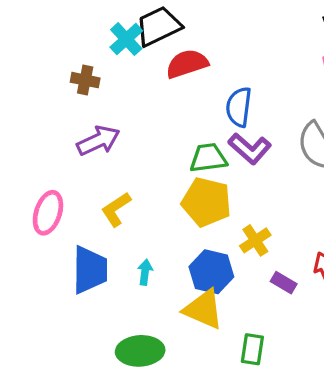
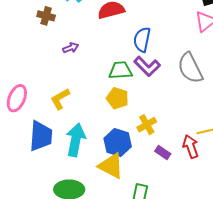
purple arrow: (98, 141) -> (71, 48), moved, size x0.6
yellow pentagon: (206, 202) -> (117, 98), size x0.7
cyan arrow: (145, 272) -> (76, 140), size x2.0

